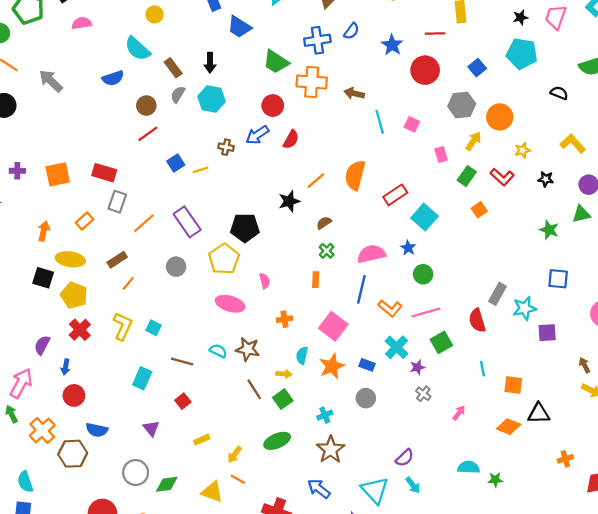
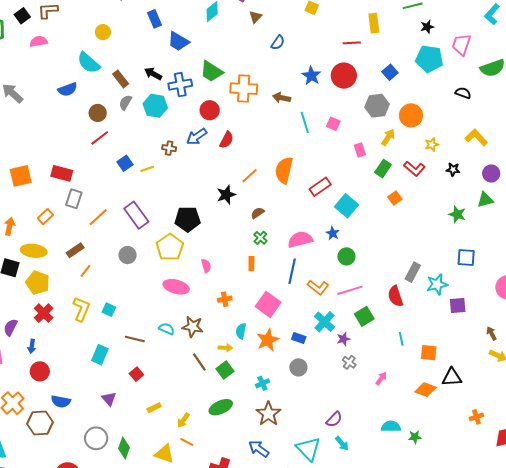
pink trapezoid: (556, 17) -> (461, 45), moved
blue cross: (317, 40) -> (180, 85), moved
blue star: (392, 45) -> (311, 76), moved
black arrow: (210, 63) -> (153, 74), turned 120
green diamond: (167, 484) -> (124, 448), turned -60

